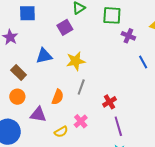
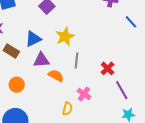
brown rectangle: (19, 73) -> (11, 51), moved
orange semicircle: (58, 97) -> (56, 76), turned -70
purple triangle: (38, 115) -> (41, 60), moved
yellow semicircle: (61, 132) -> (67, 109), turned -32

